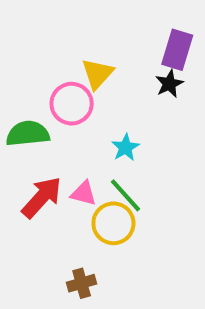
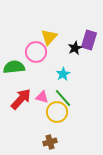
purple rectangle: (177, 50) -> (89, 40), moved
black star: (169, 84) -> (75, 48), moved
brown cross: (82, 283) -> (50, 142), moved

